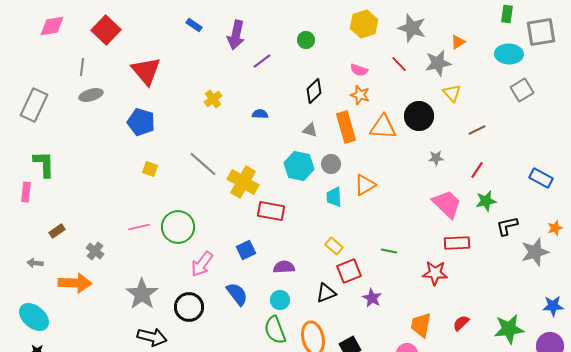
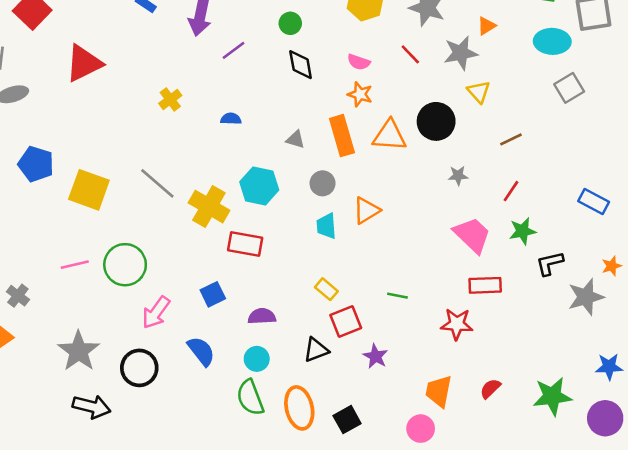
red triangle: (146, 71) -> (84, 63), turned 44
black diamond: (314, 91) -> (301, 65), moved, turned -55
blue pentagon: (141, 122) -> (36, 164), moved
cyan hexagon: (299, 166) -> (259, 186), moved
yellow square: (150, 169) -> (89, 190), size x2.0

